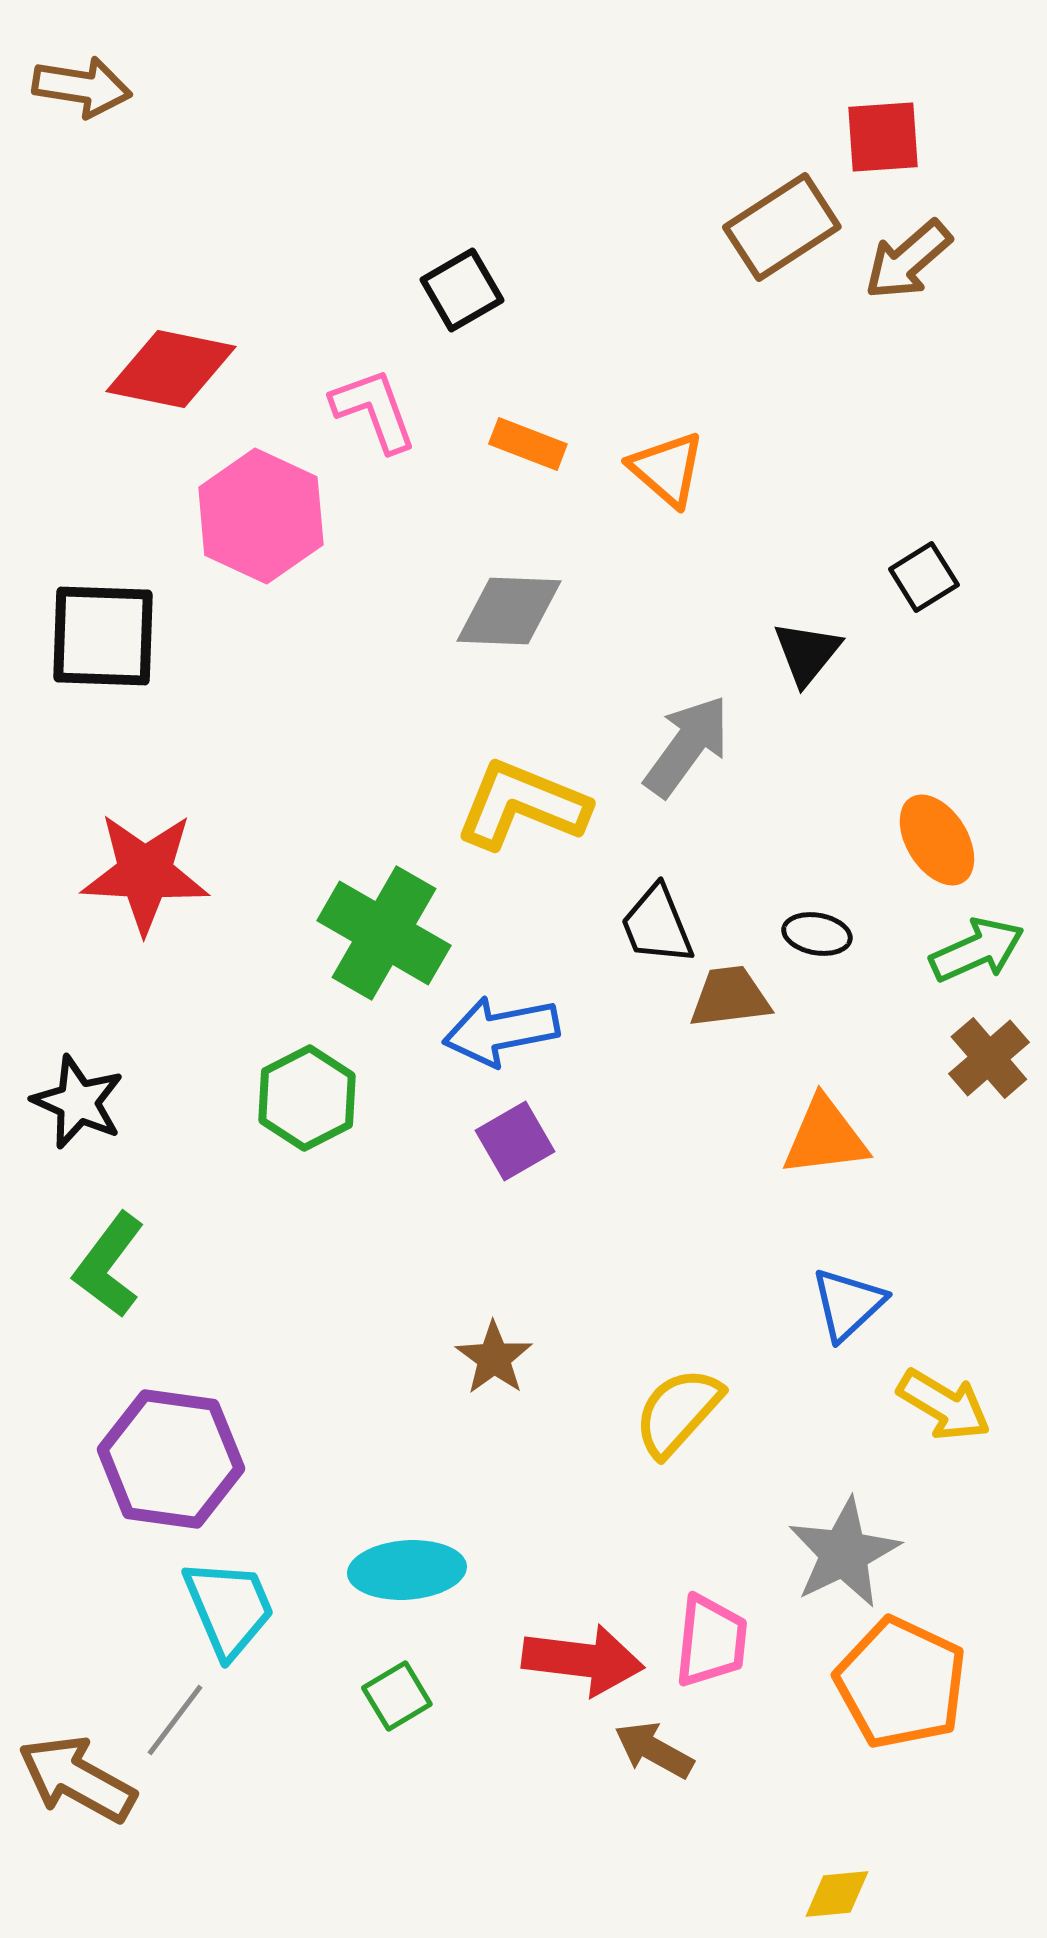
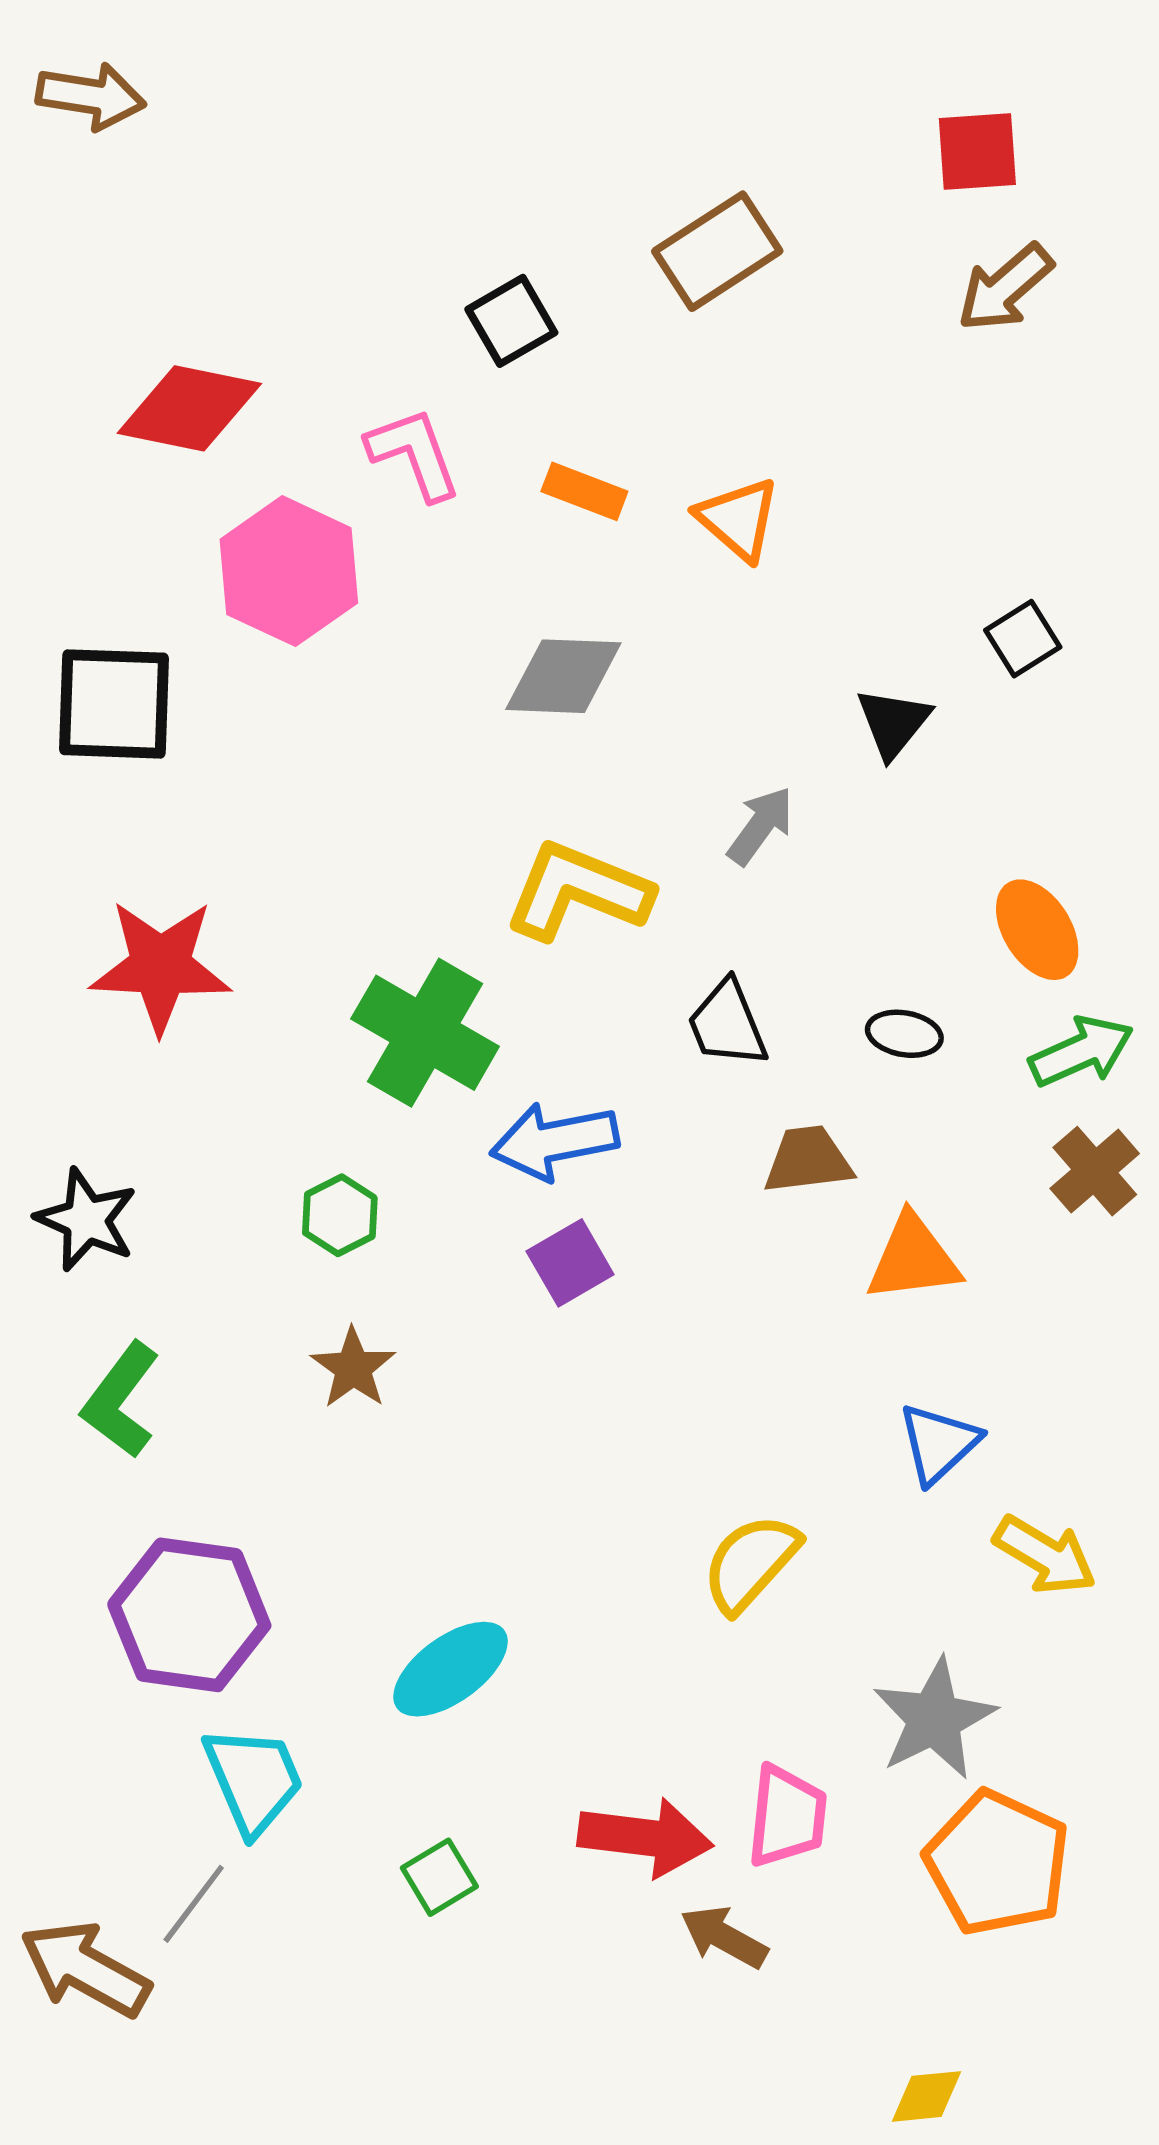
brown rectangle: (782, 227) -> (717, 251), moved
gray arrow: (687, 746) -> (760, 826), size x0.7
brown trapezoid: (730, 997) -> (808, 1160), moved
green hexagon: (307, 1098) -> (340, 1215), size x0.7
brown star: (494, 1358) -> (353, 1368), moved
cyan ellipse: (407, 1570) -> (451, 1669), moved, turned -32

